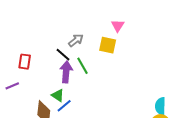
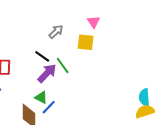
gray arrow: (76, 40) -> (56, 32), moved
purple arrow: (66, 72) -> (47, 73), turned 45

